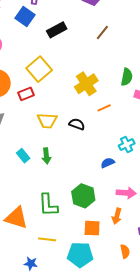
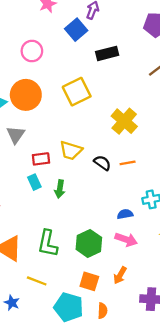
yellow cross: (86, 84) -> (124, 121), turned -30
red rectangle: (26, 94) -> (41, 159), moved
orange line: (104, 108) -> (128, 163), moved
pink arrow: (126, 193) -> (126, 239), moved
orange semicircle: (125, 251) -> (102, 311), moved

